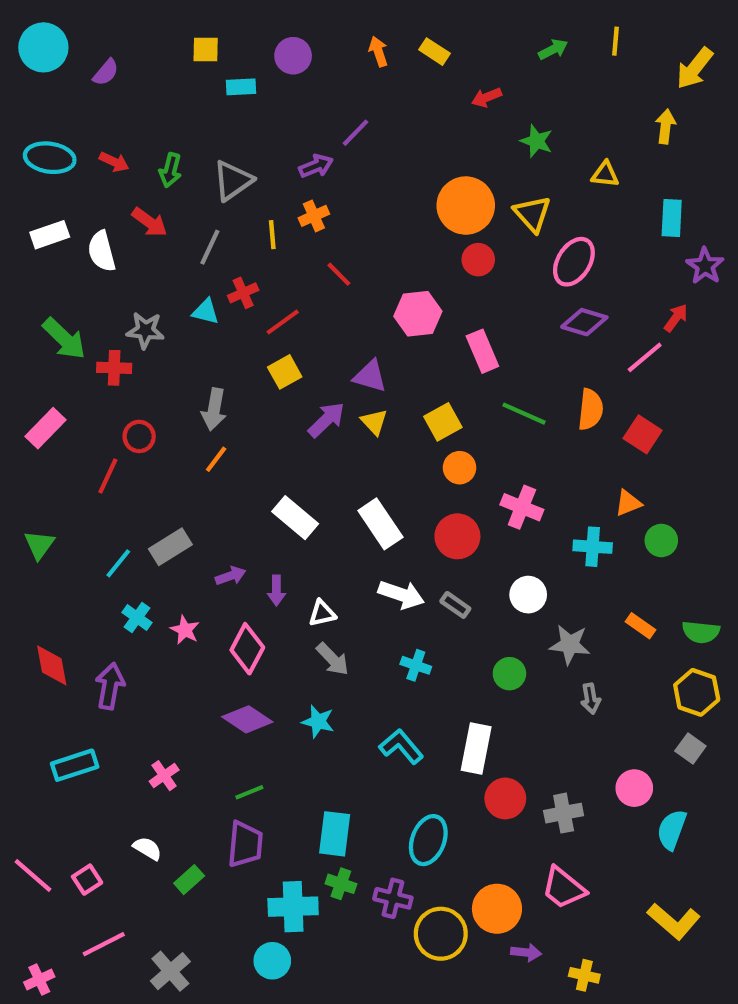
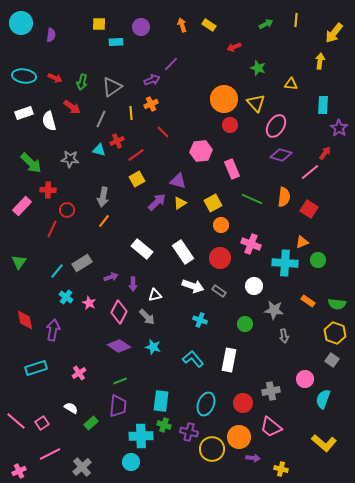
purple semicircle: (106, 72) -> (51, 35), turned -32
red cross: (114, 368) -> (48, 190), moved
yellow triangle: (374, 422) -> (180, 203), turned 40
cyan cross: (593, 547) -> (285, 263), size x1.4
gray arrow: (333, 659) -> (147, 317), moved
red circle: (505, 798) -> (243, 403), moved

